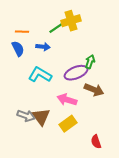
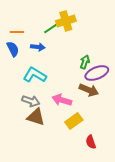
purple ellipse: (76, 73) -> (97, 73), moved
gray arrow: (26, 116) -> (31, 101), moved
brown triangle: (41, 117) -> (36, 117), turned -36
yellow rectangle: (68, 124) -> (74, 121), moved

